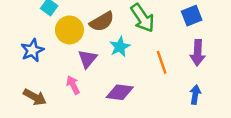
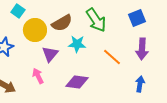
cyan star: (120, 47) -> (77, 44), turned 30
orange line: (162, 62) -> (112, 57), turned -30

